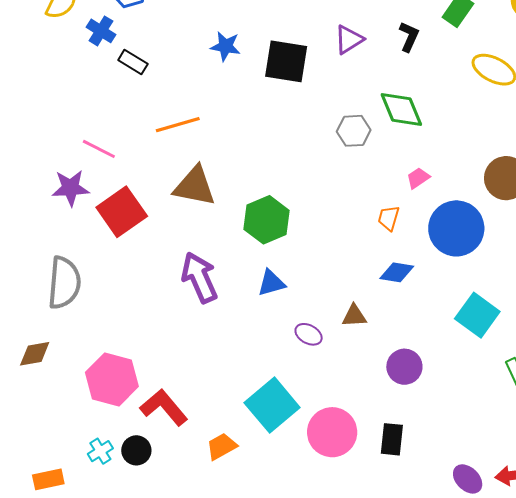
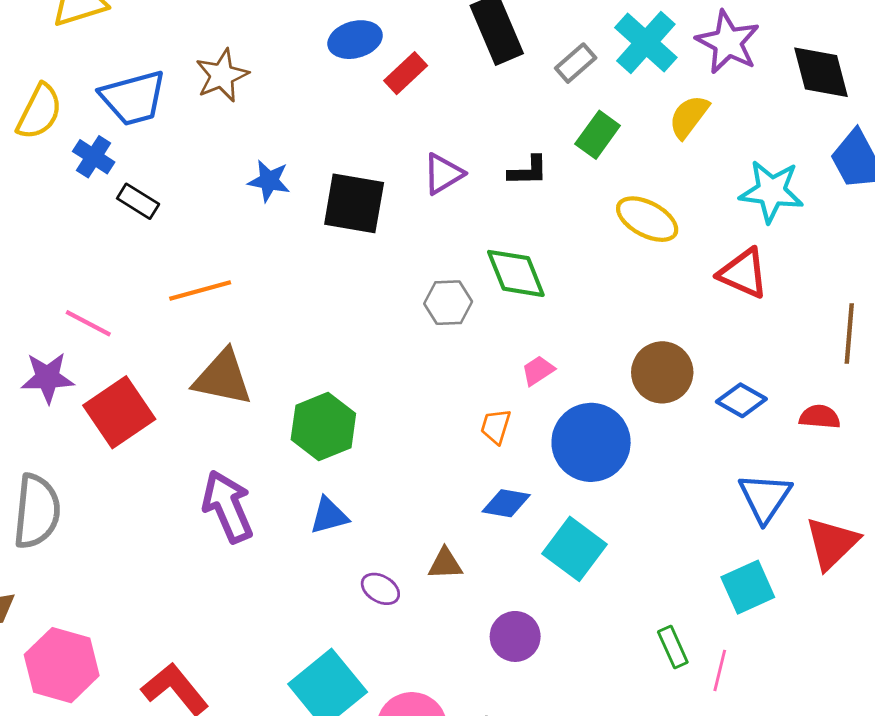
black L-shape: (409, 37) -> (528, 171), turned 64
cyan square: (477, 315) -> (574, 549), moved
pink hexagon: (112, 379) -> (62, 665), moved

